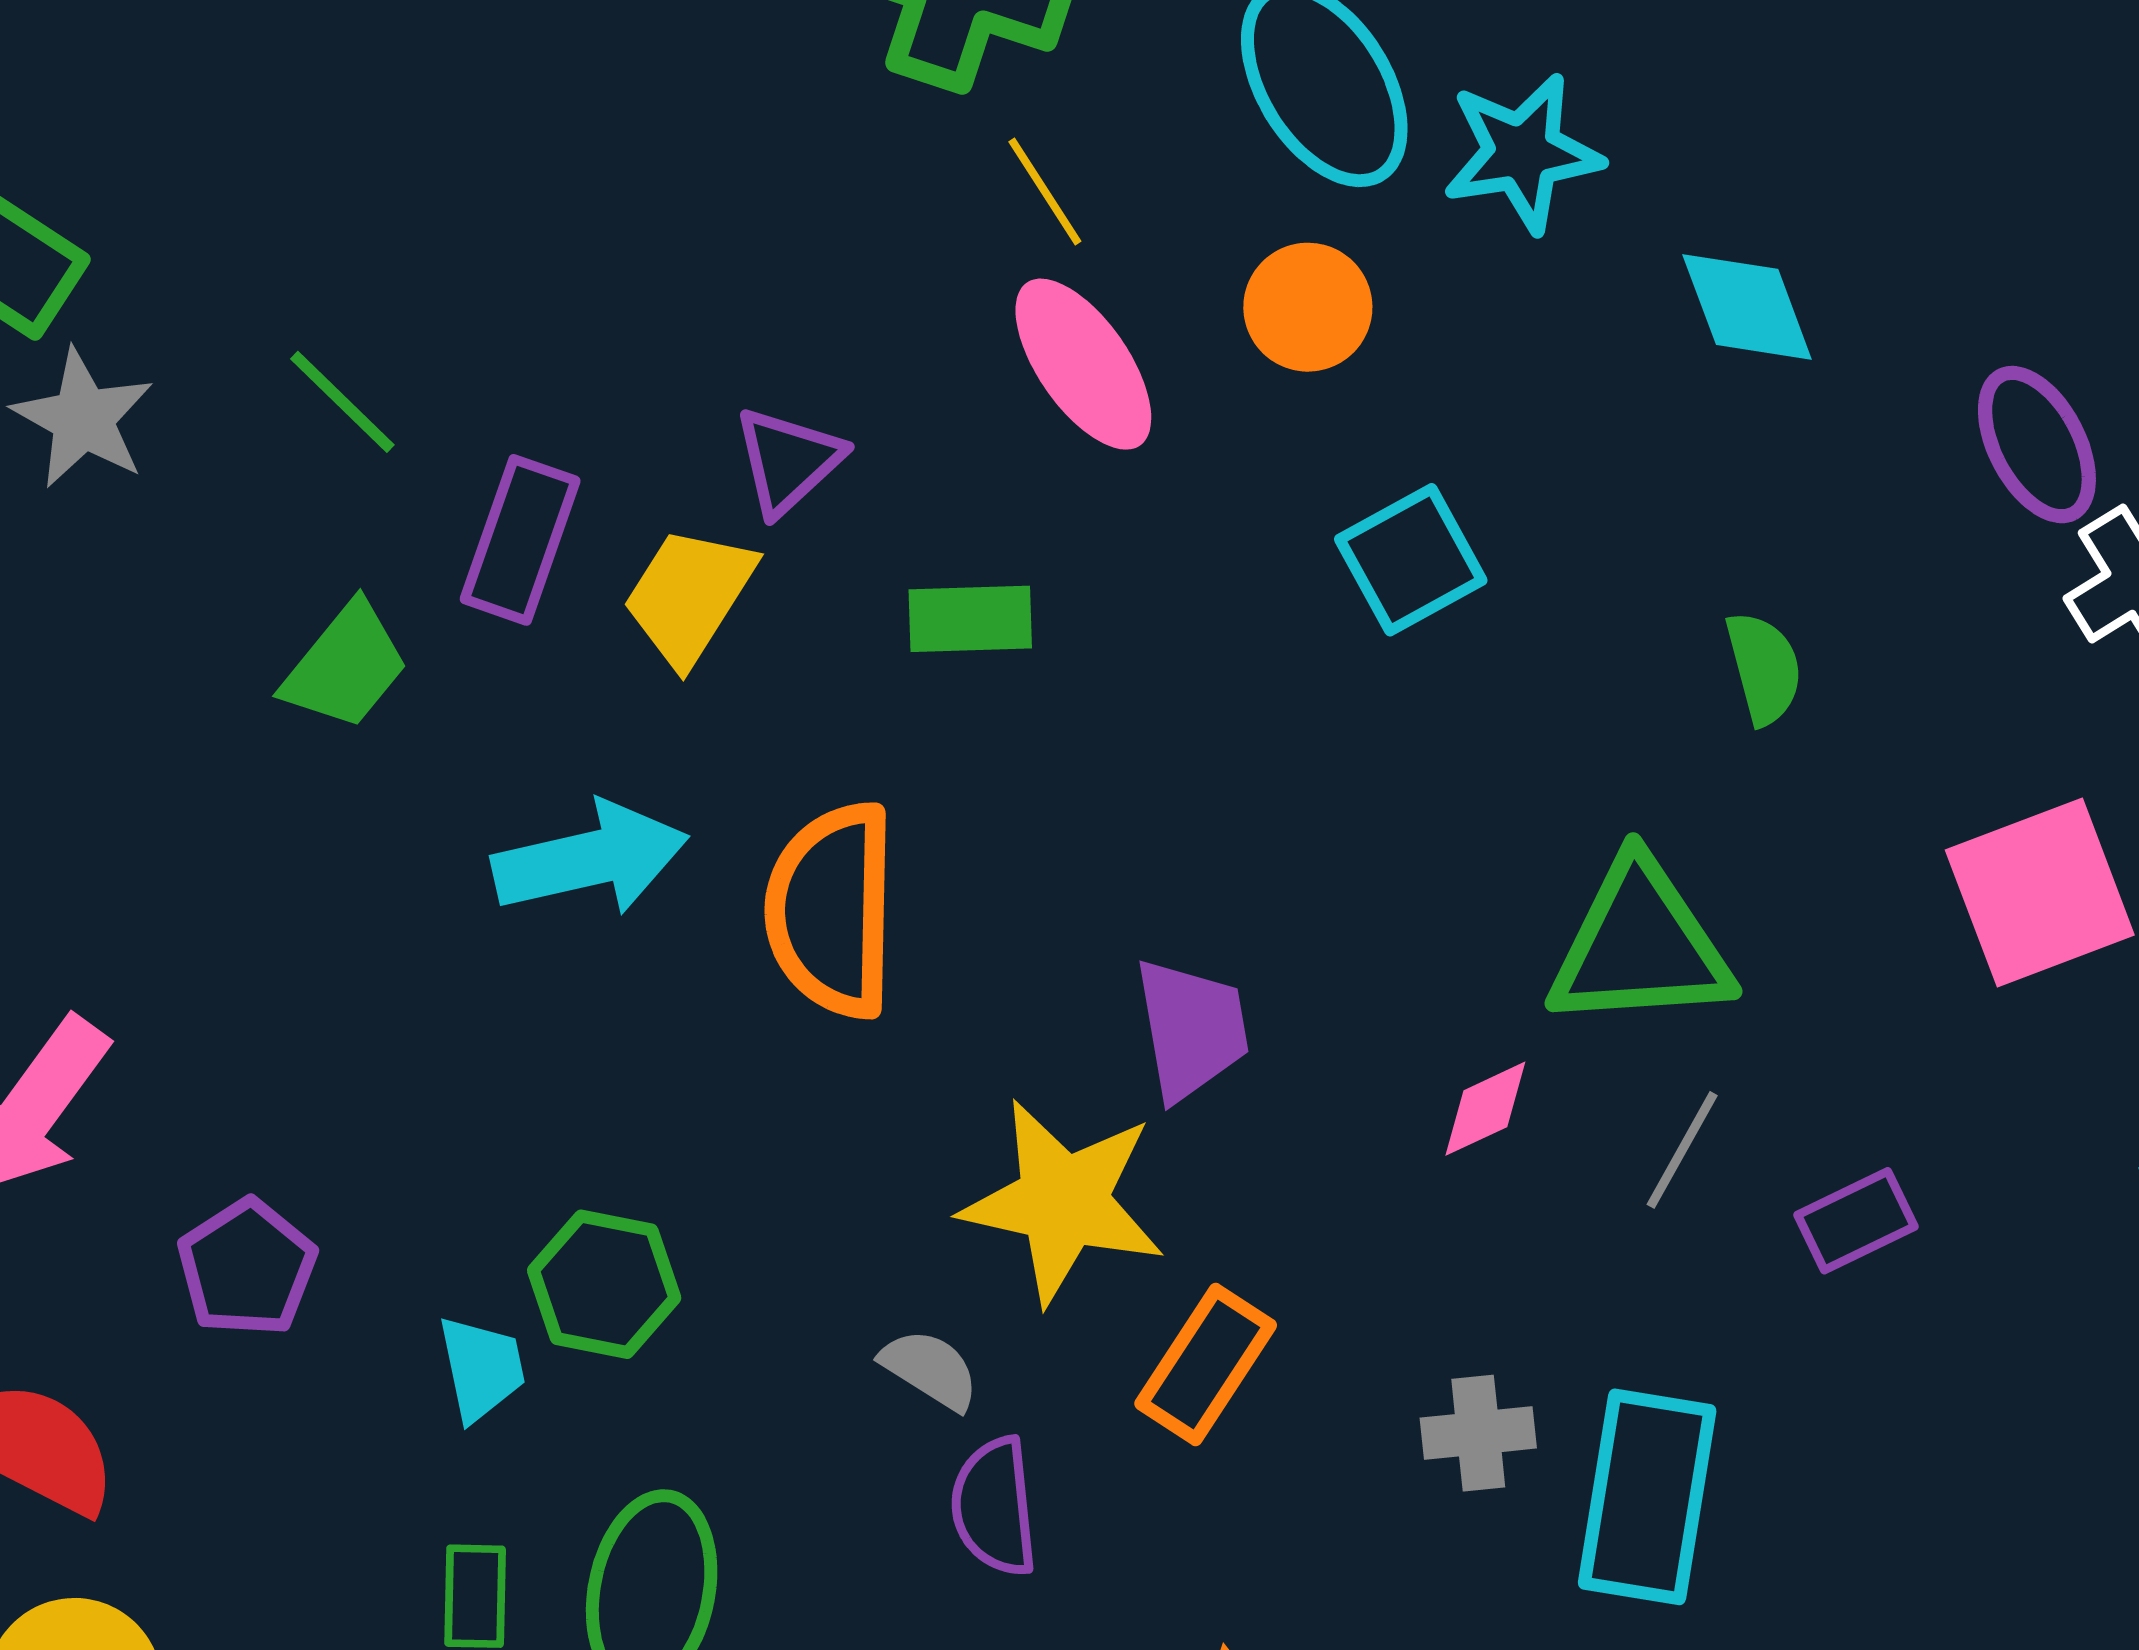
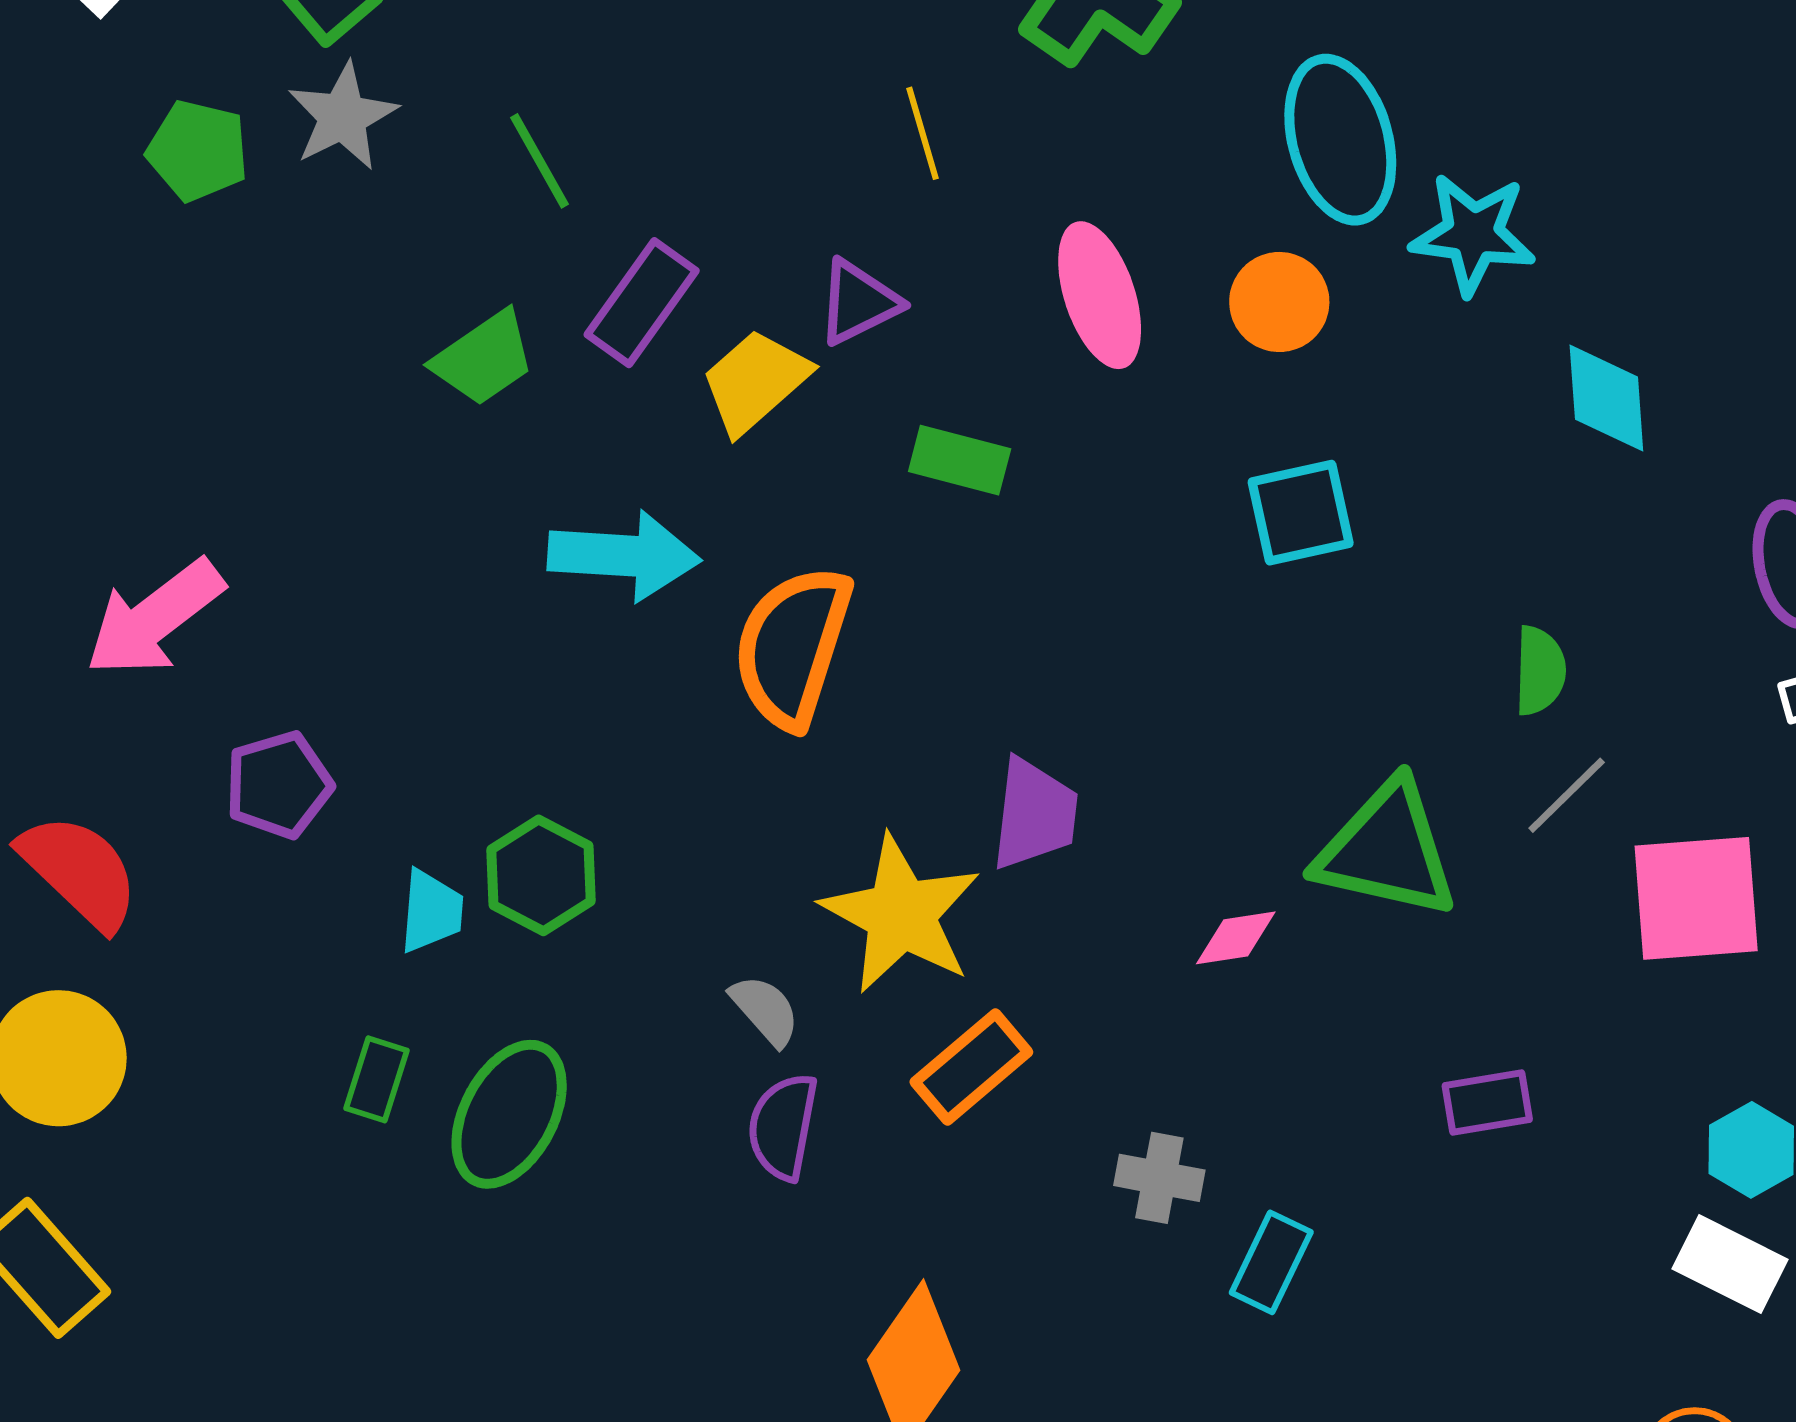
yellow line: (1045, 191) -> (922, 133), moved
gray line: (1682, 1150) -> (1567, 795), moved
cyan rectangle: (1647, 1497) -> (1271, 1262), size x0.6

